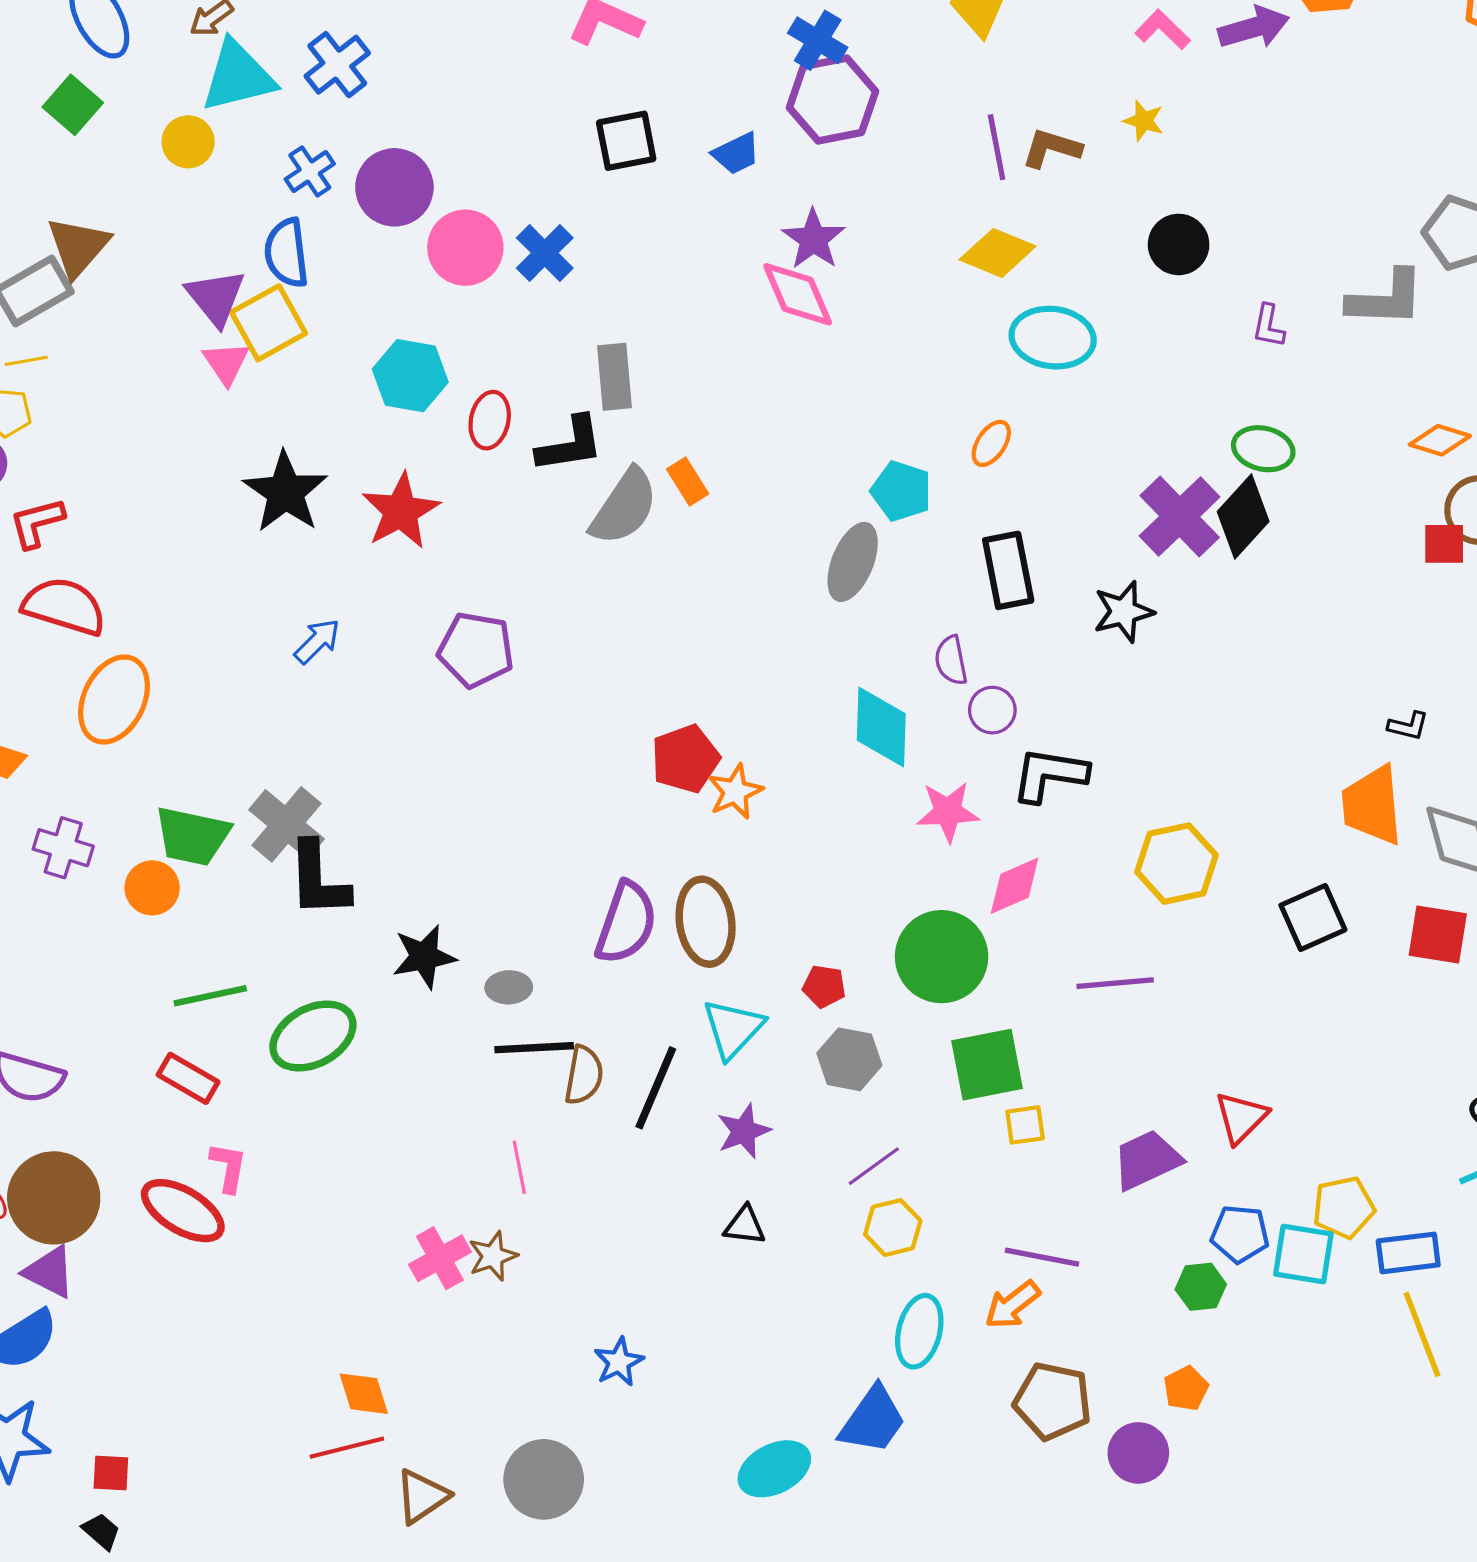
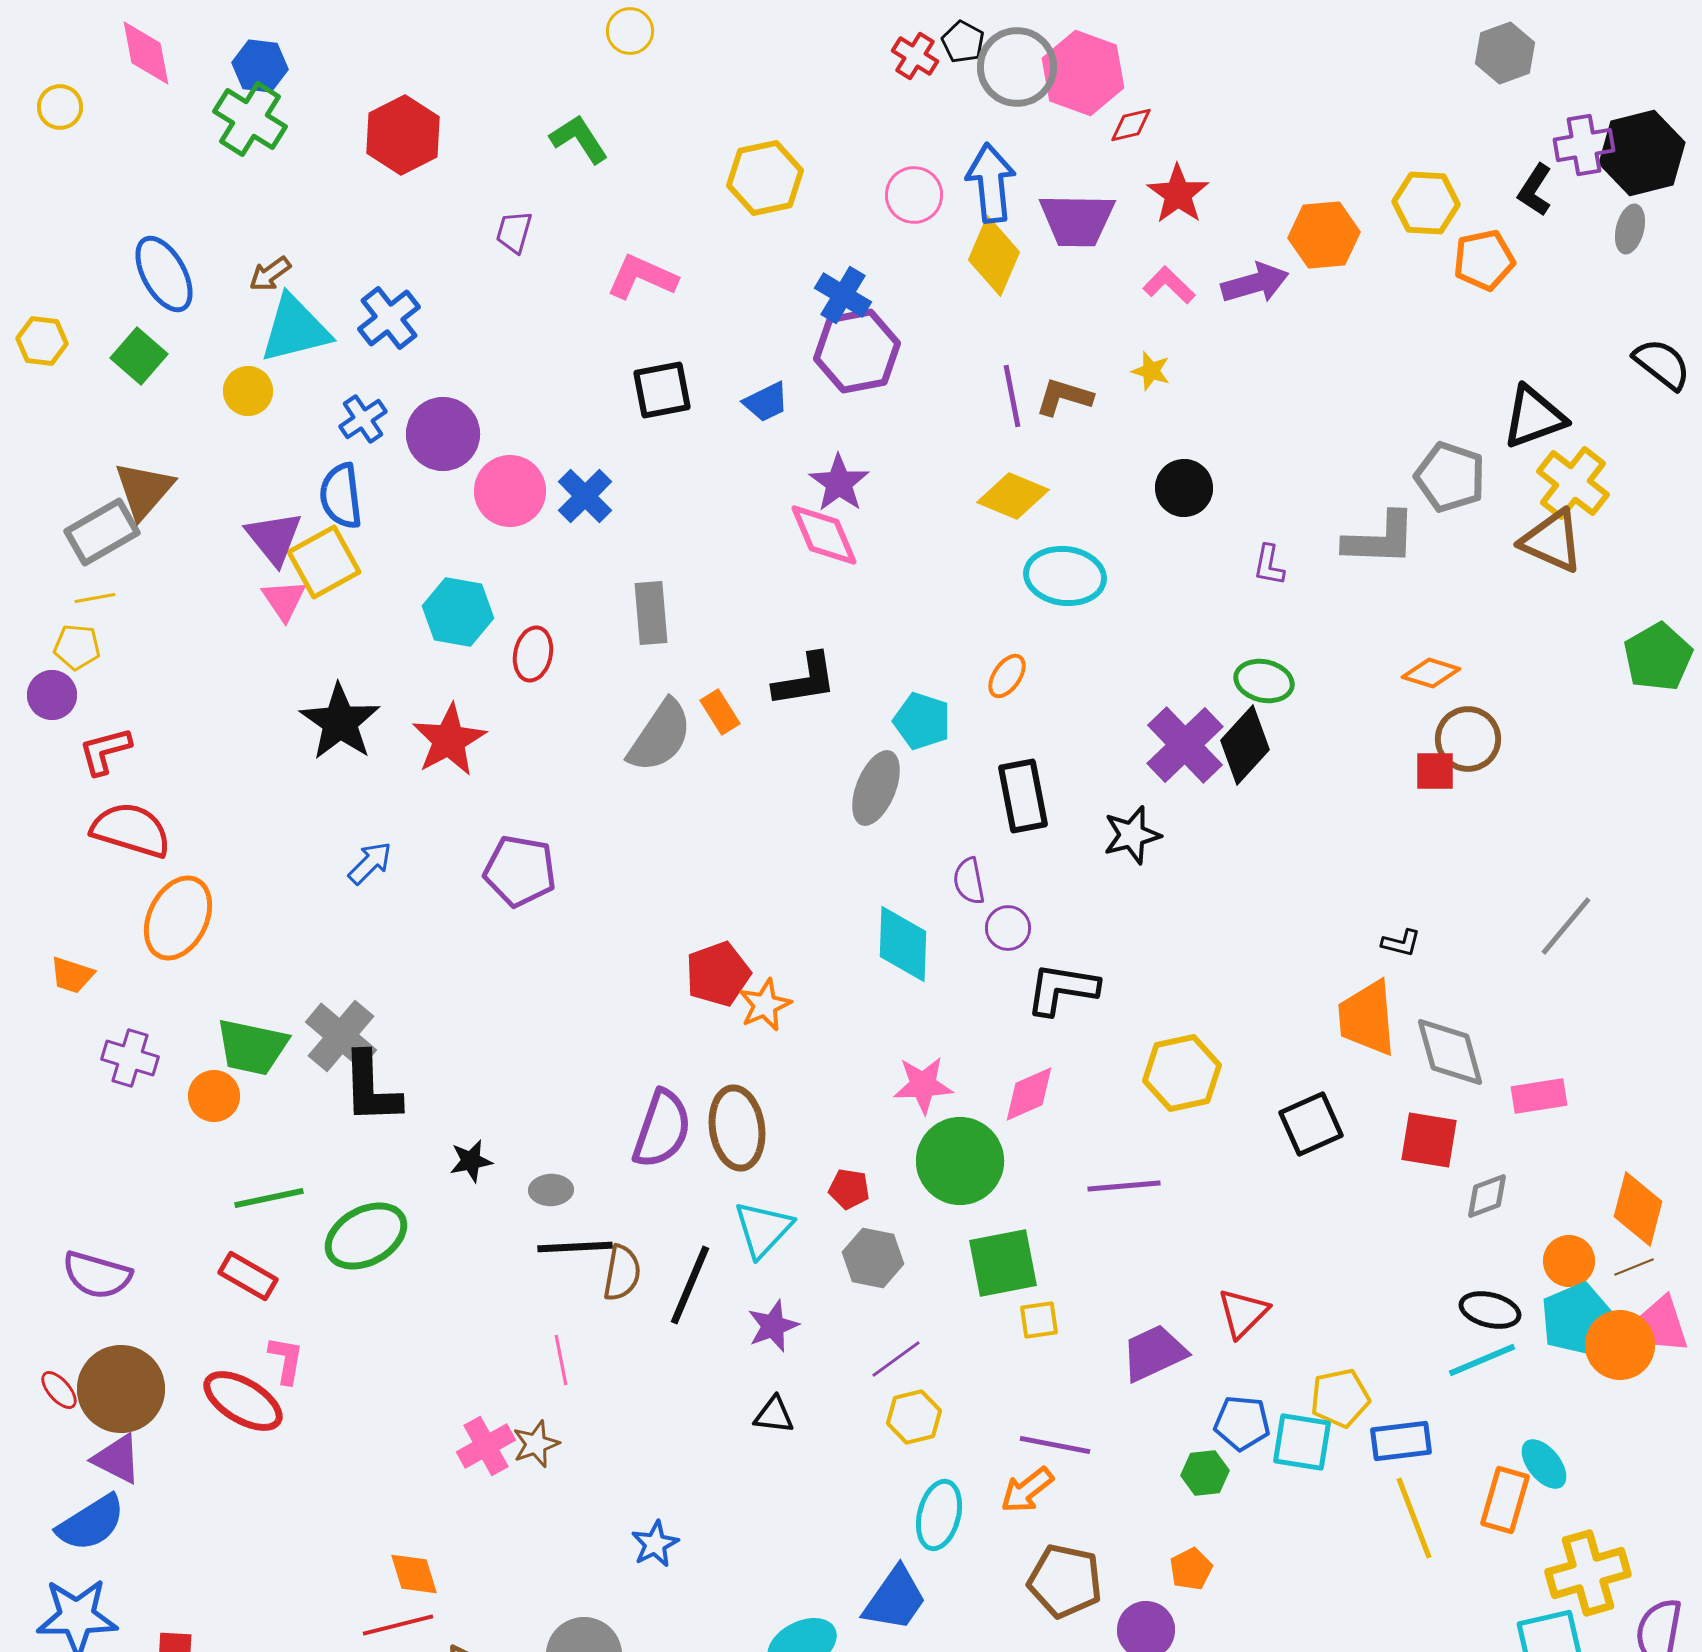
black L-shape: (570, 444) -> (805, 680), moved
pink star: (948, 812) -> (923, 1085), moved
black star: (424, 957) -> (471, 1161), size x0.7

